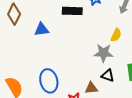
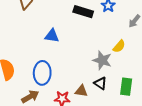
blue triangle: (42, 29) -> (52, 36), moved

